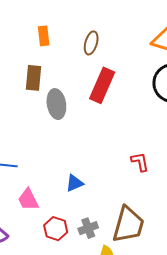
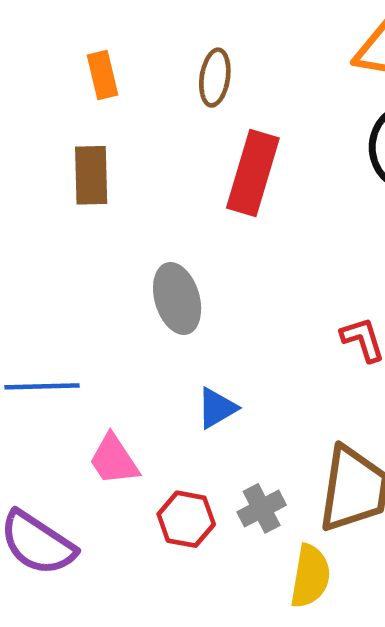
gray ellipse: (56, 104) -> (177, 299), moved

